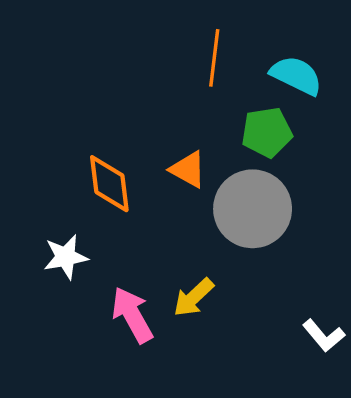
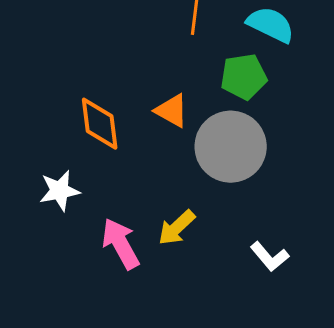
white L-shape: (324, 336) -> (270, 257), moved

